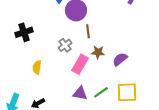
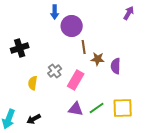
gray cross: (65, 45) -> (55, 71), moved
brown star: (98, 52) -> (98, 59), moved
purple semicircle: (120, 59) -> (116, 66), moved, turned -49

